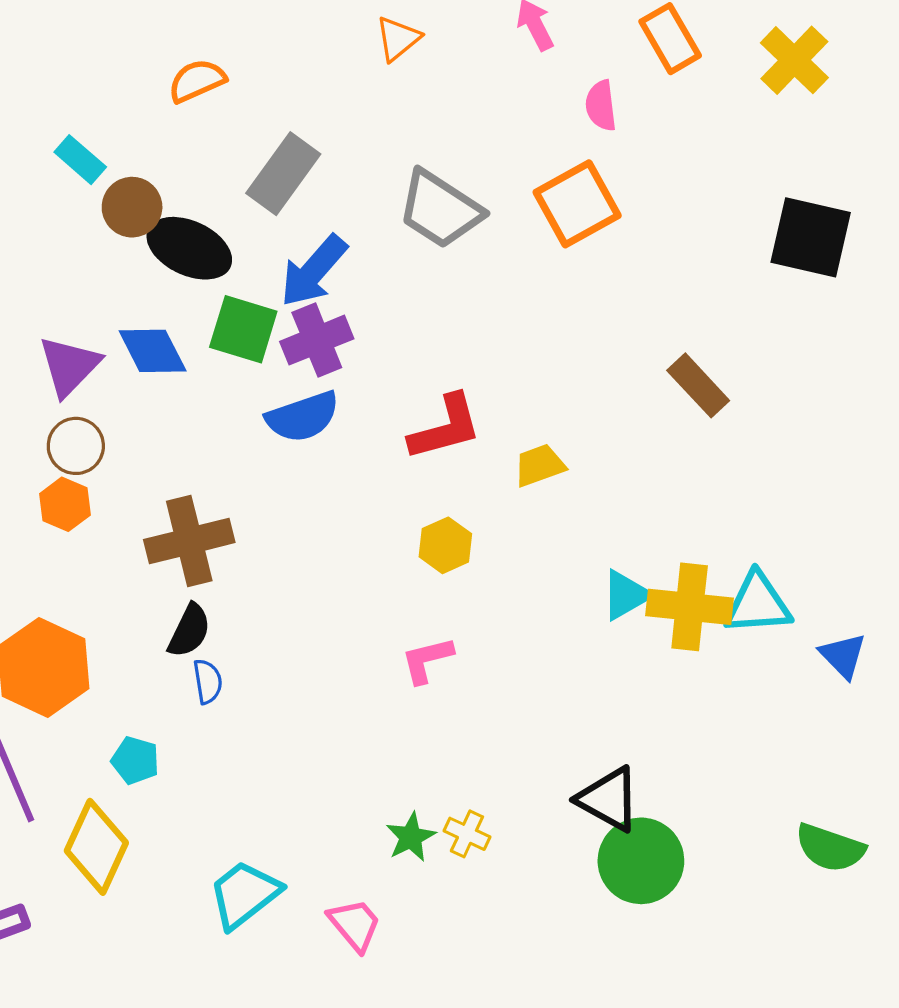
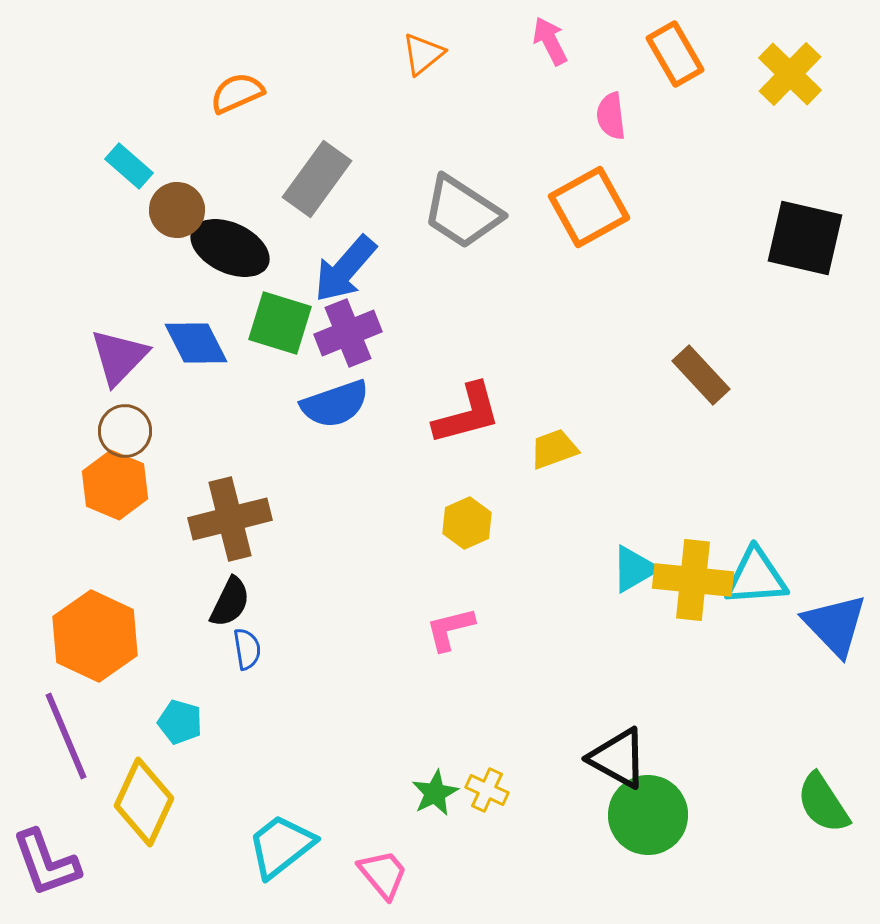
orange hexagon: (65, 504) -> (115, 485), size x1.4
blue triangle: (843, 656) -> (835, 625), size x1.5
green semicircle: (830, 848) -> (823, 803), turned 38

